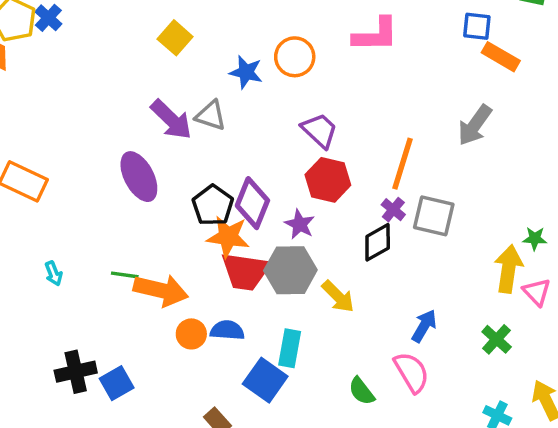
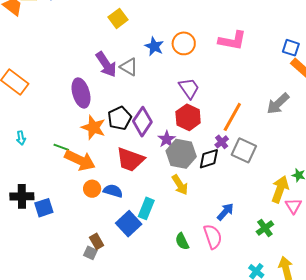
orange star: (228, 237) -> (93, 127), moved
gray hexagon: (290, 270) -> (181, 154), moved

